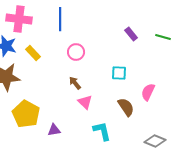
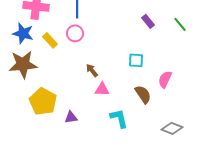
green line: (163, 37) -> (180, 24), turned 35
pink circle: (76, 52) -> (75, 33), moved
pink triangle: (85, 102) -> (102, 89), turned -42

